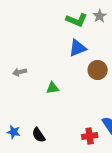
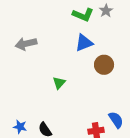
gray arrow: (20, 72) -> (26, 44), moved, size x1.5
green triangle: (53, 88) -> (59, 83), turned -40

